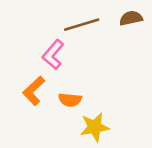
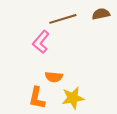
orange L-shape: (34, 91) -> (37, 98), moved, turned -35

